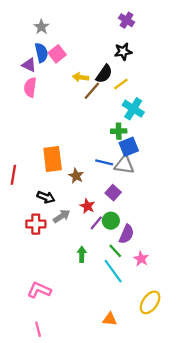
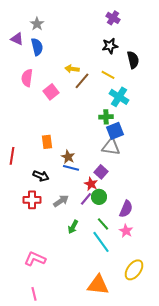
pink square: (57, 54) -> (51, 92), moved
purple triangle: (29, 65) -> (17, 39), moved
black semicircle: (104, 74) -> (133, 60), moved, turned -48
yellow line: (121, 84) -> (108, 75), turned 64
orange rectangle: (53, 159) -> (47, 142), size x0.6
blue line: (104, 162) -> (71, 168), moved
red star: (87, 206) -> (91, 184), moved
gray arrow: (62, 216) -> (61, 201), moved
purple semicircle: (127, 234) -> (126, 209), moved
green arrow: (82, 254) -> (73, 227), turned -152
orange triangle: (110, 319) -> (98, 285), size x1.6

